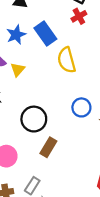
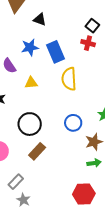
red cross: (79, 16) -> (88, 43), turned 32
yellow triangle: (18, 70) -> (31, 83), moved, turned 32

